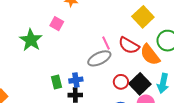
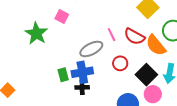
gray ellipse: (99, 58) -> (91, 49), moved
blue cross: (76, 80) -> (82, 72), size x1.5
red circle: (121, 82) -> (120, 63), moved

